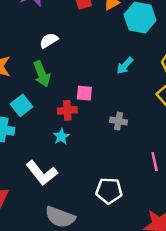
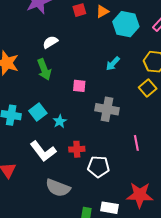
cyan square: (22, 105) -> (38, 112), moved
red cross: (67, 110) -> (77, 149), moved
gray cross: (118, 121) -> (107, 109), size x1.6

